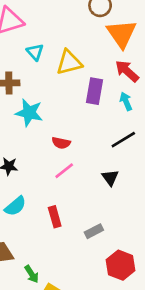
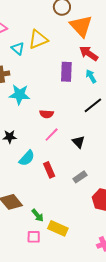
yellow triangle: (69, 62) -> (38, 39), moved
black triangle: (110, 178) -> (78, 142), moved
cyan semicircle: (15, 206) -> (27, 158), moved

